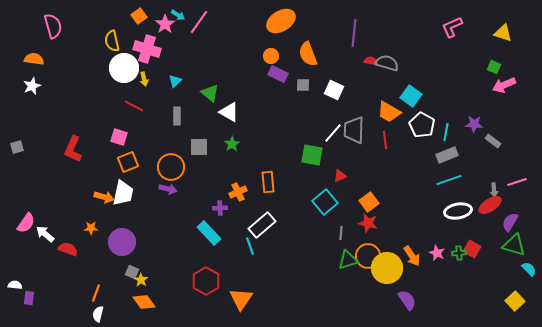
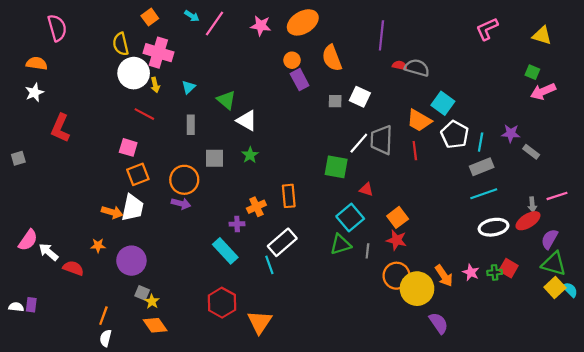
pink star: (165, 24) -> (261, 26), moved, turned -30
purple rectangle: (278, 74) -> (300, 80), turned 36
gray square: (303, 85) -> (335, 101), moved
red L-shape: (73, 149) -> (60, 128), moved
red triangle: (340, 176) -> (366, 189), turned 40
green triangle: (348, 260) -> (340, 244), moved
purple rectangle: (29, 298) -> (31, 305), moved
yellow square: (515, 301) -> (555, 288), moved

